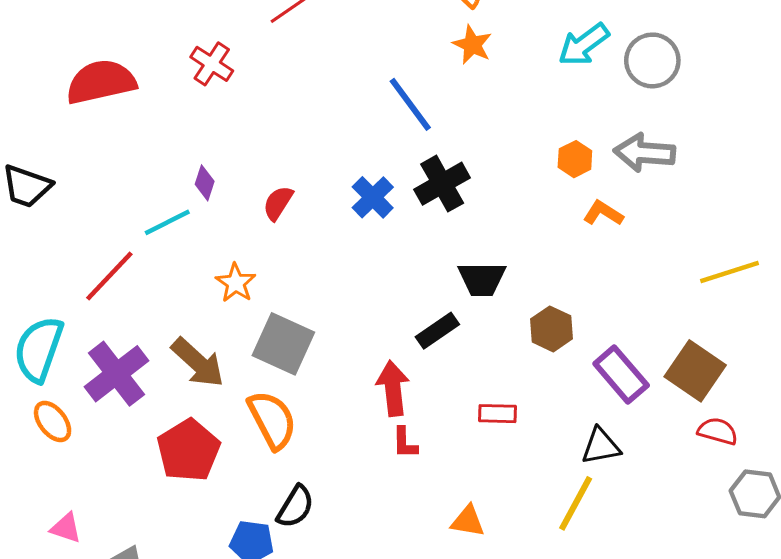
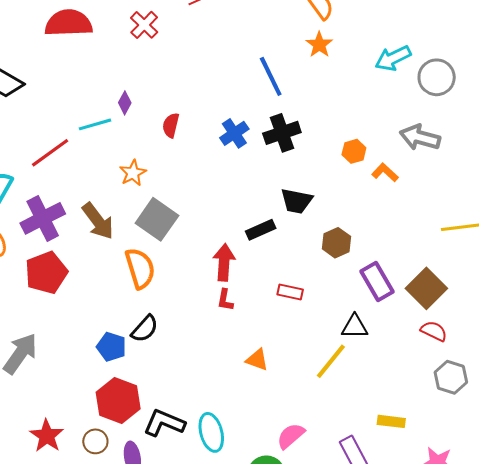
orange hexagon: (575, 159) -> (354, 151), moved
red semicircle: (278, 203) -> (171, 125), turned -30
red pentagon: (188, 450) -> (46, 273), moved

